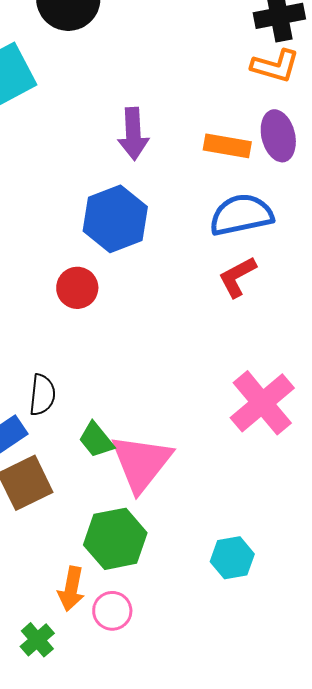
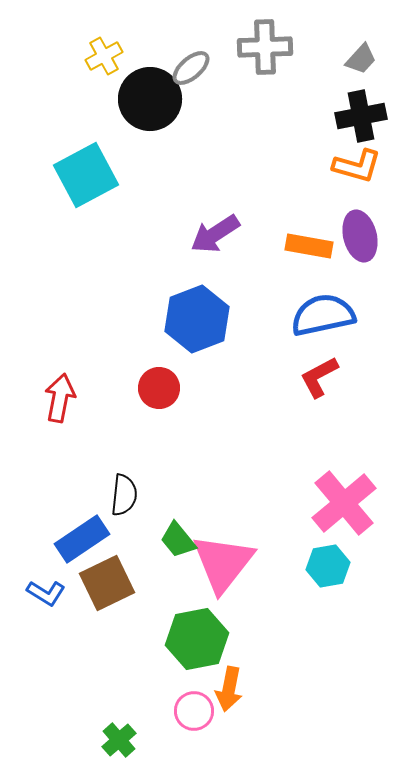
purple arrow: (133, 134) -> (215, 234), turned 60
cyan hexagon: (232, 558) -> (328, 566), moved
orange arrow: (71, 589) -> (229, 689), moved

